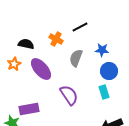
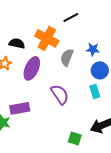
black line: (80, 27) -> (71, 17), moved
orange cross: (56, 39) -> (47, 38), size x1.6
purple ellipse: (41, 69) -> (32, 68), turned 65

